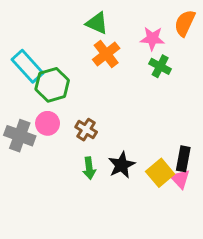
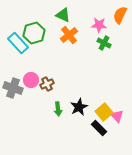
green hexagon: (52, 85) -> (34, 33), moved
brown cross: (86, 130) -> (47, 84), moved, turned 32
black rectangle: (183, 159) -> (99, 128), moved, turned -56

